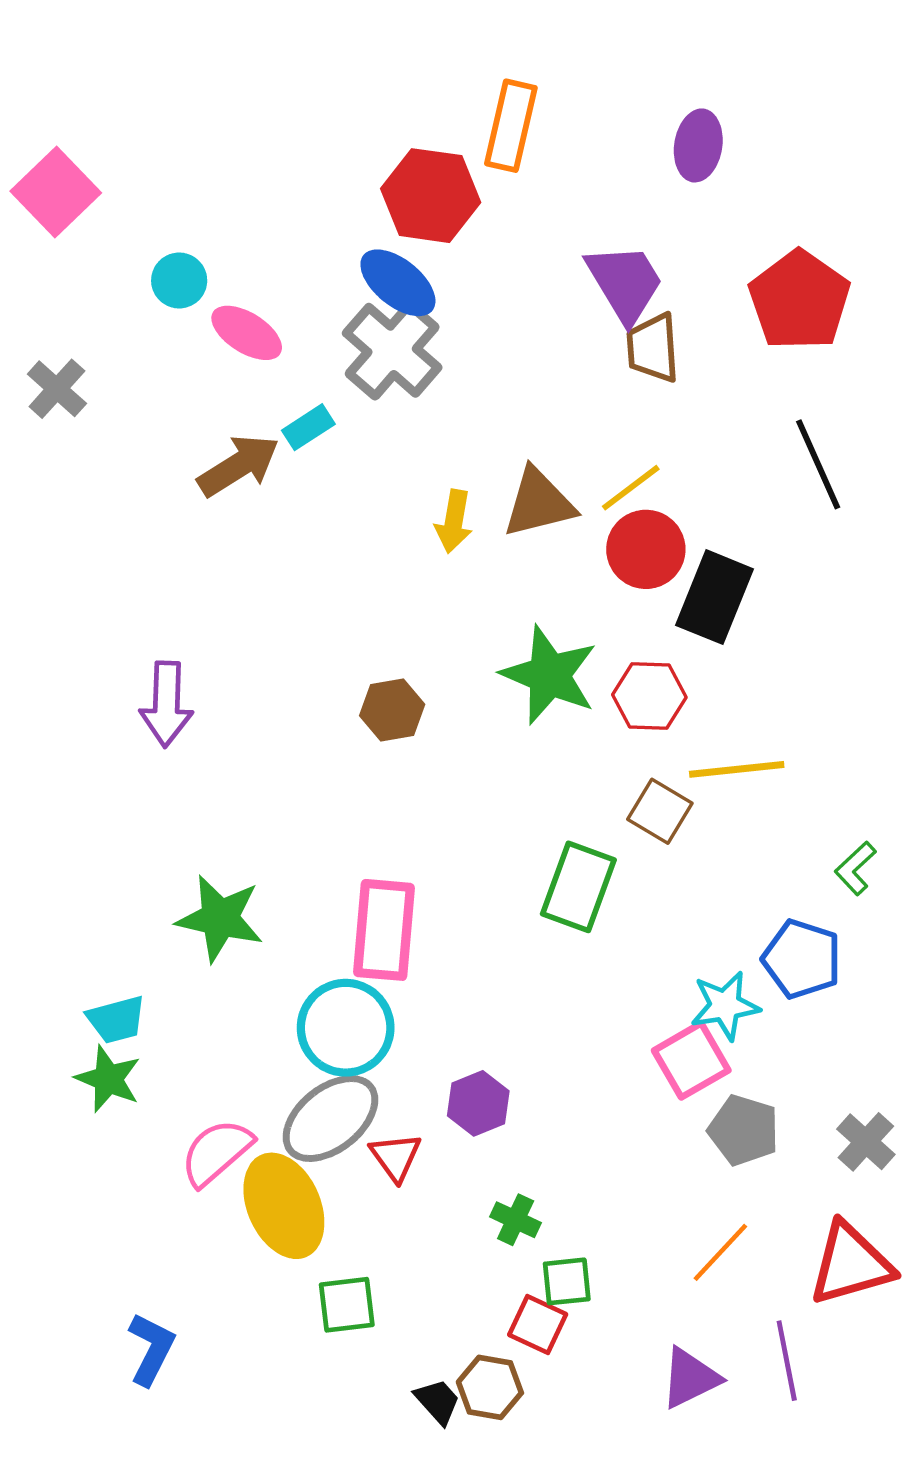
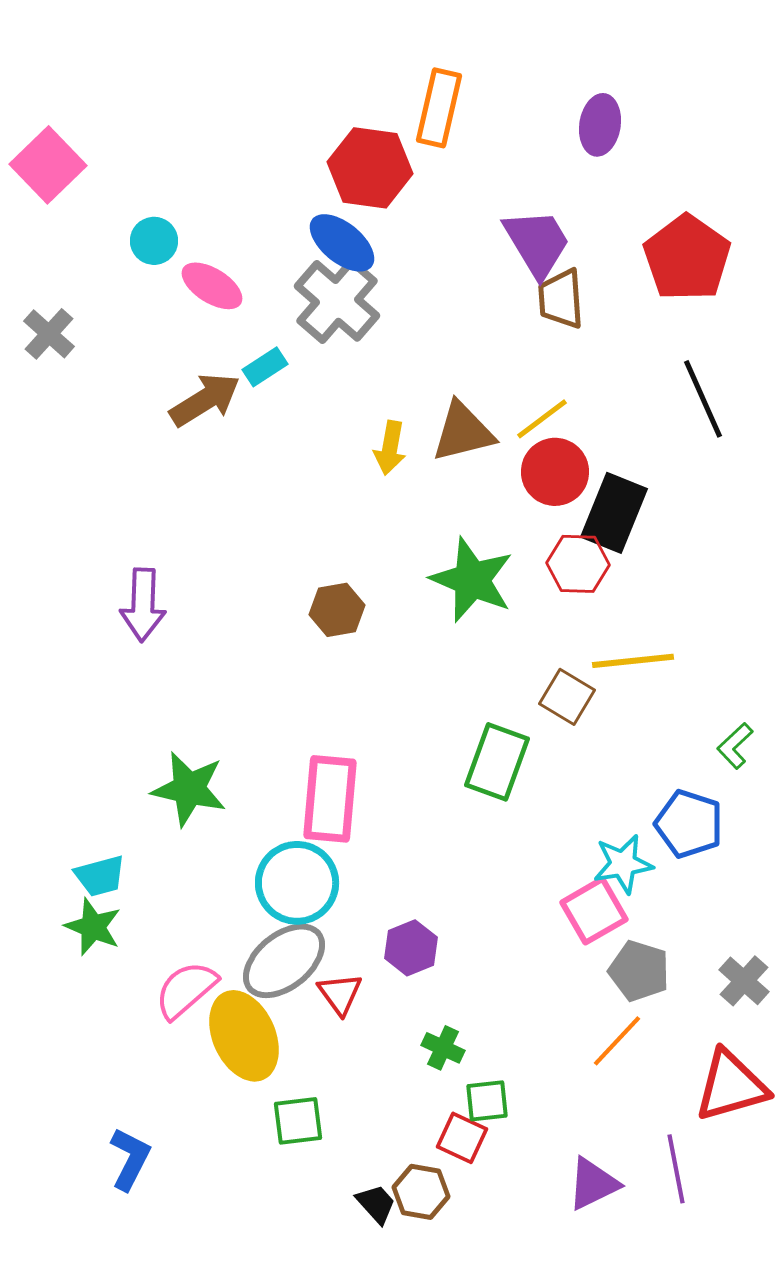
red hexagon: (649, 696) -> (578, 564), moved
orange line: (720, 1252) -> (617, 1041), moved

